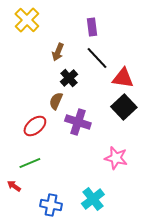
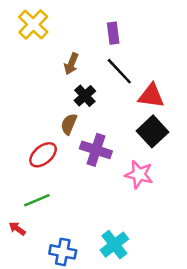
pink star: (116, 158) -> (139, 174), moved

